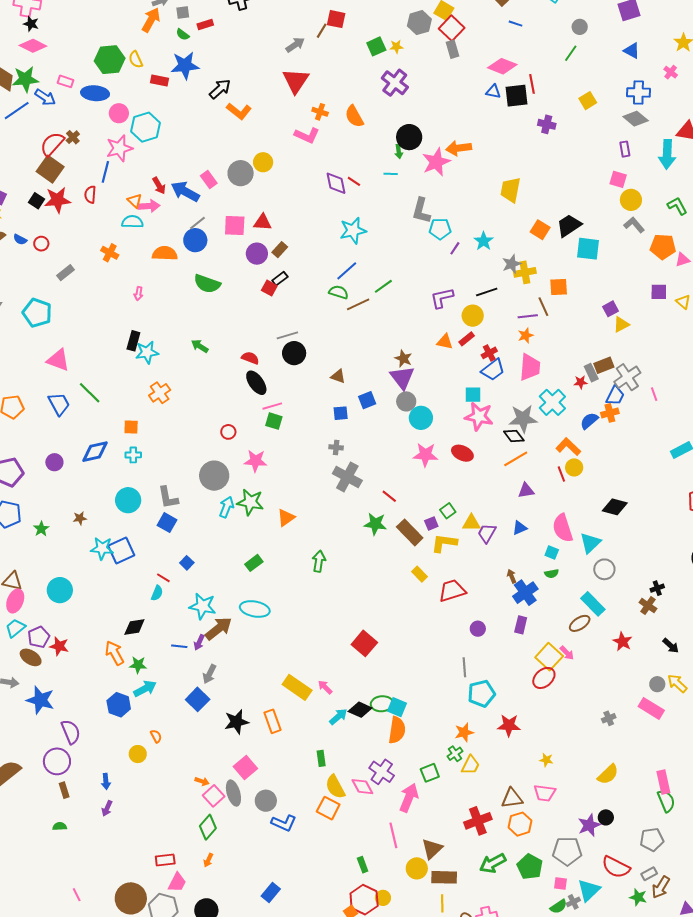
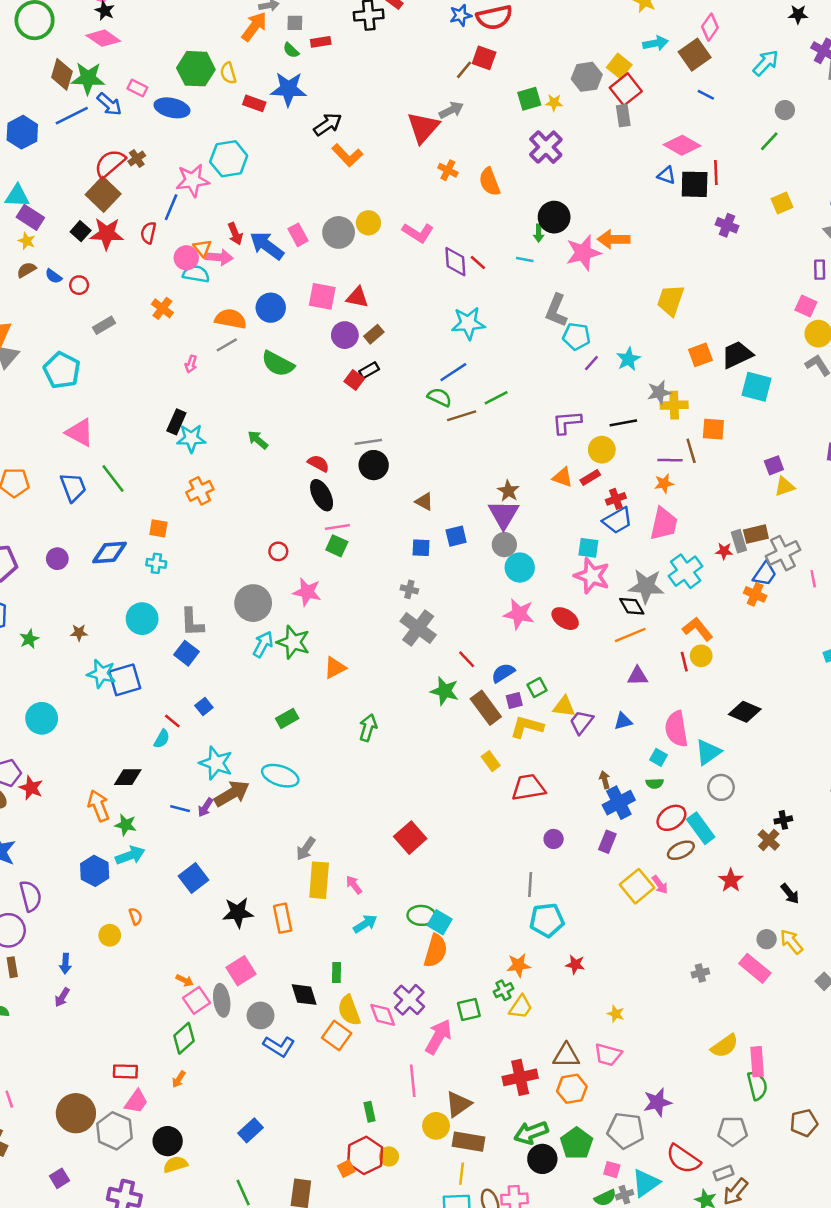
gray arrow: (295, 45) -> (451, 110), moved
pink circle: (119, 113) -> (186, 258), moved
pink L-shape: (307, 135) -> (418, 233), moved
gray line: (198, 223) -> (227, 345), moved
orange square: (540, 230) -> (700, 355), turned 30
orange cross: (610, 413) -> (755, 594), turned 30
blue semicircle: (589, 421) -> (503, 673), moved
gray arrow: (209, 674) -> (306, 849), moved
red ellipse: (544, 678) -> (671, 818), moved
yellow rectangle: (297, 687) -> (319, 880), turned 52
black diamond: (360, 710) -> (304, 995), moved, turned 40
red star: (509, 725) -> (575, 965), size x0.7
yellow semicircle: (608, 774) -> (725, 1046), moved
black circle: (606, 817) -> (542, 1159), moved, size x1.5

